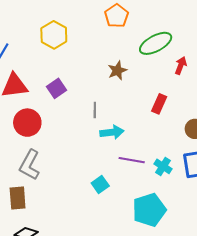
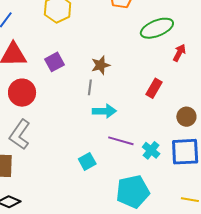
brown star: (117, 71) -> (101, 65), moved

